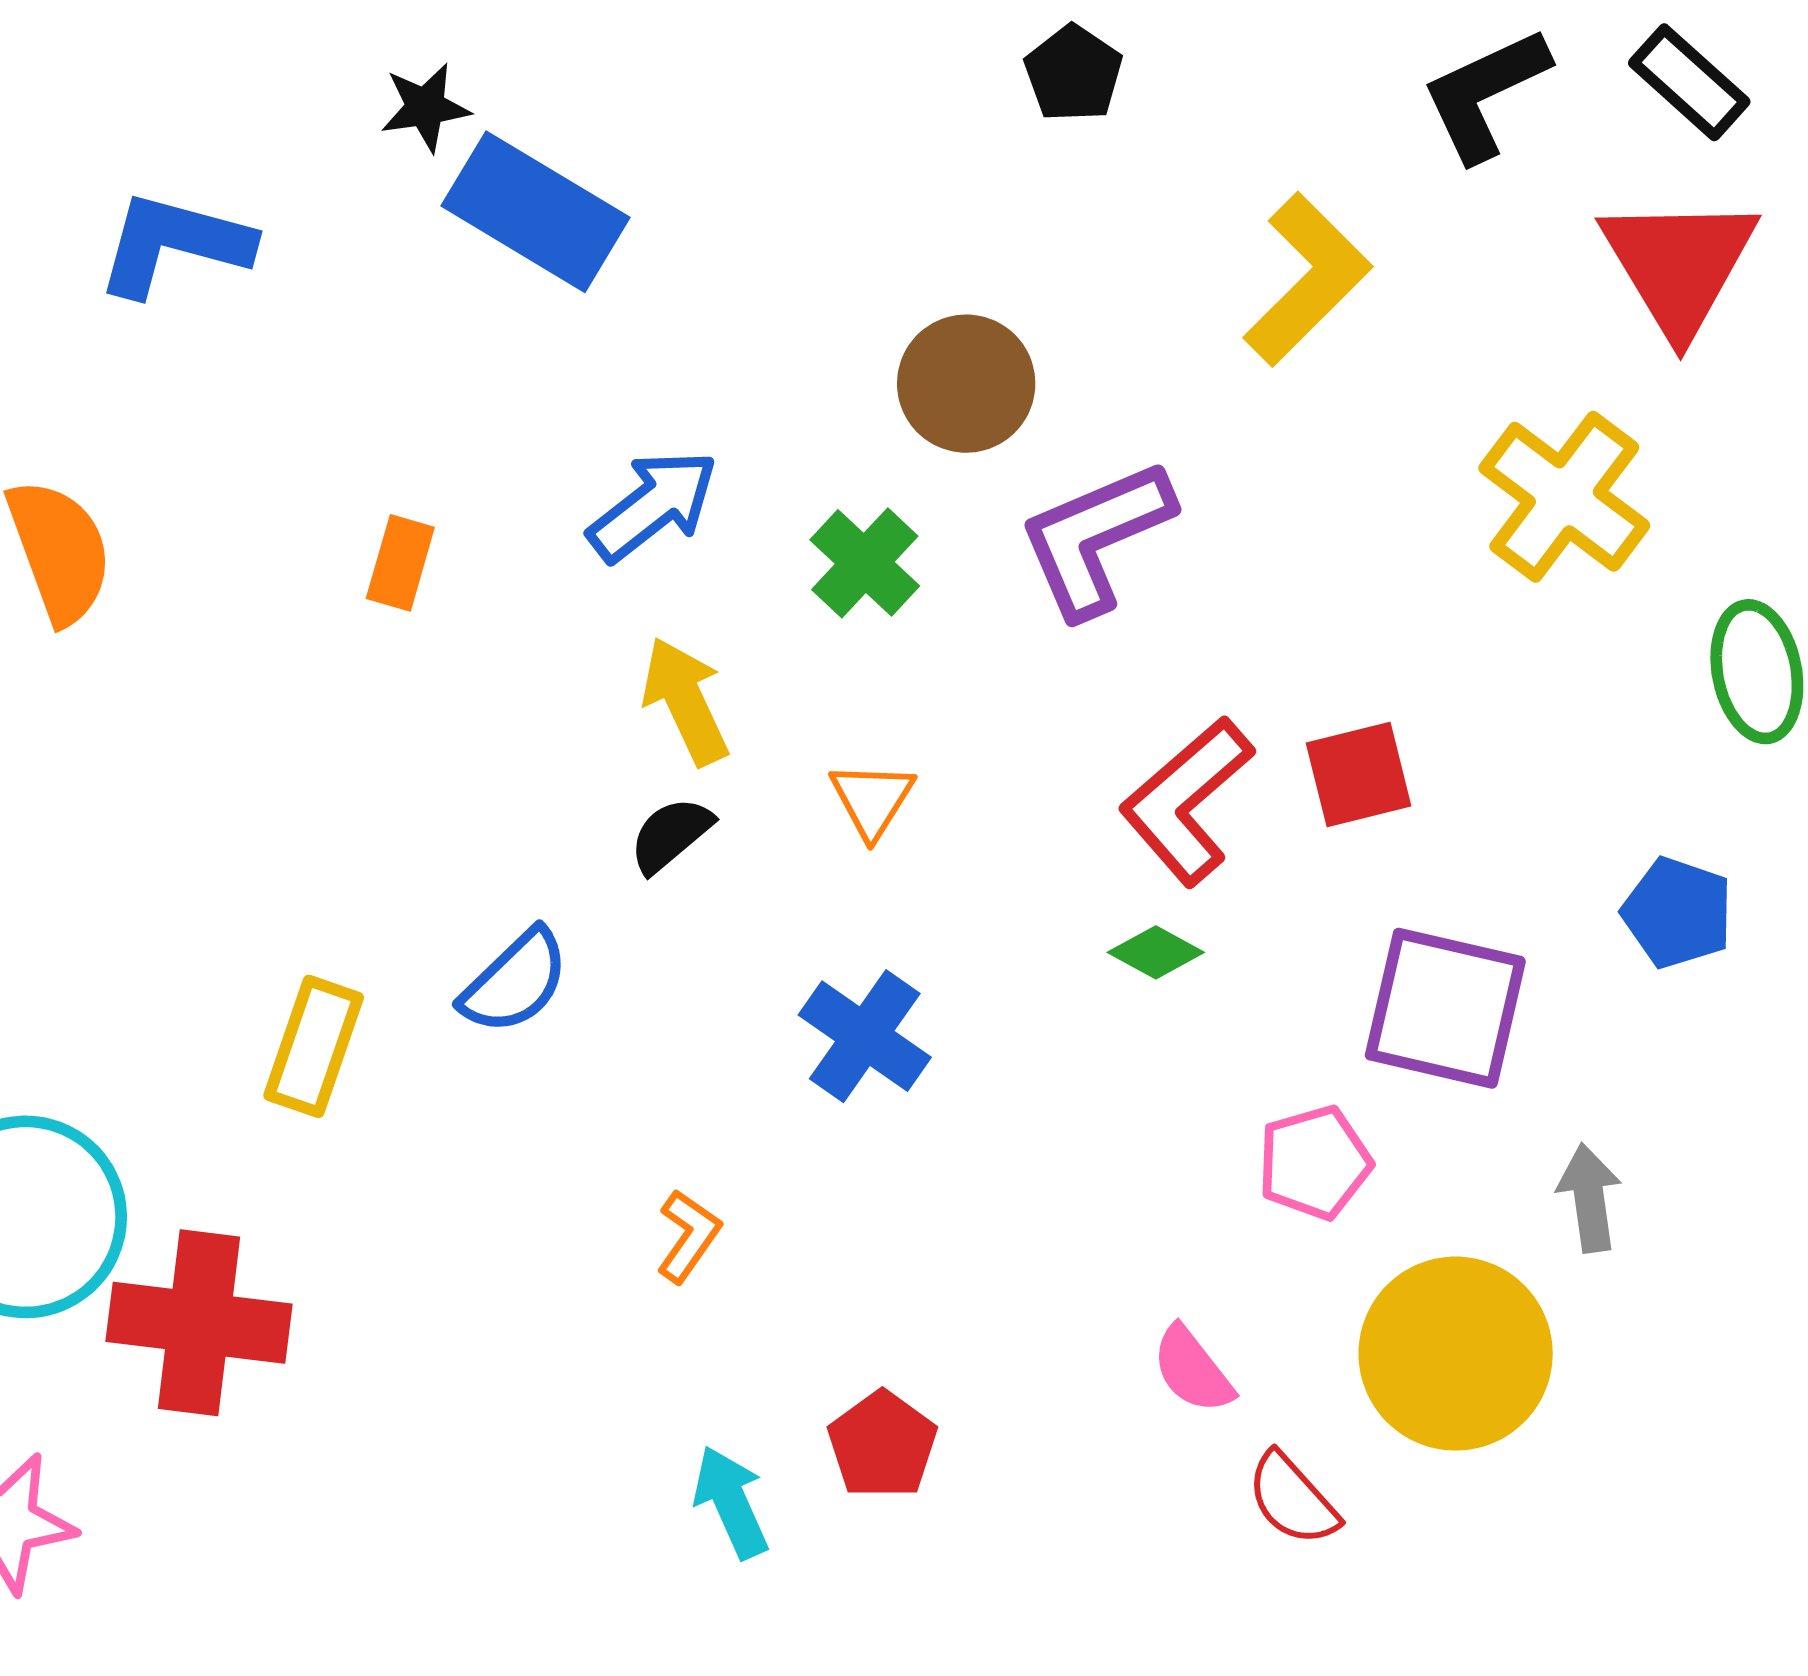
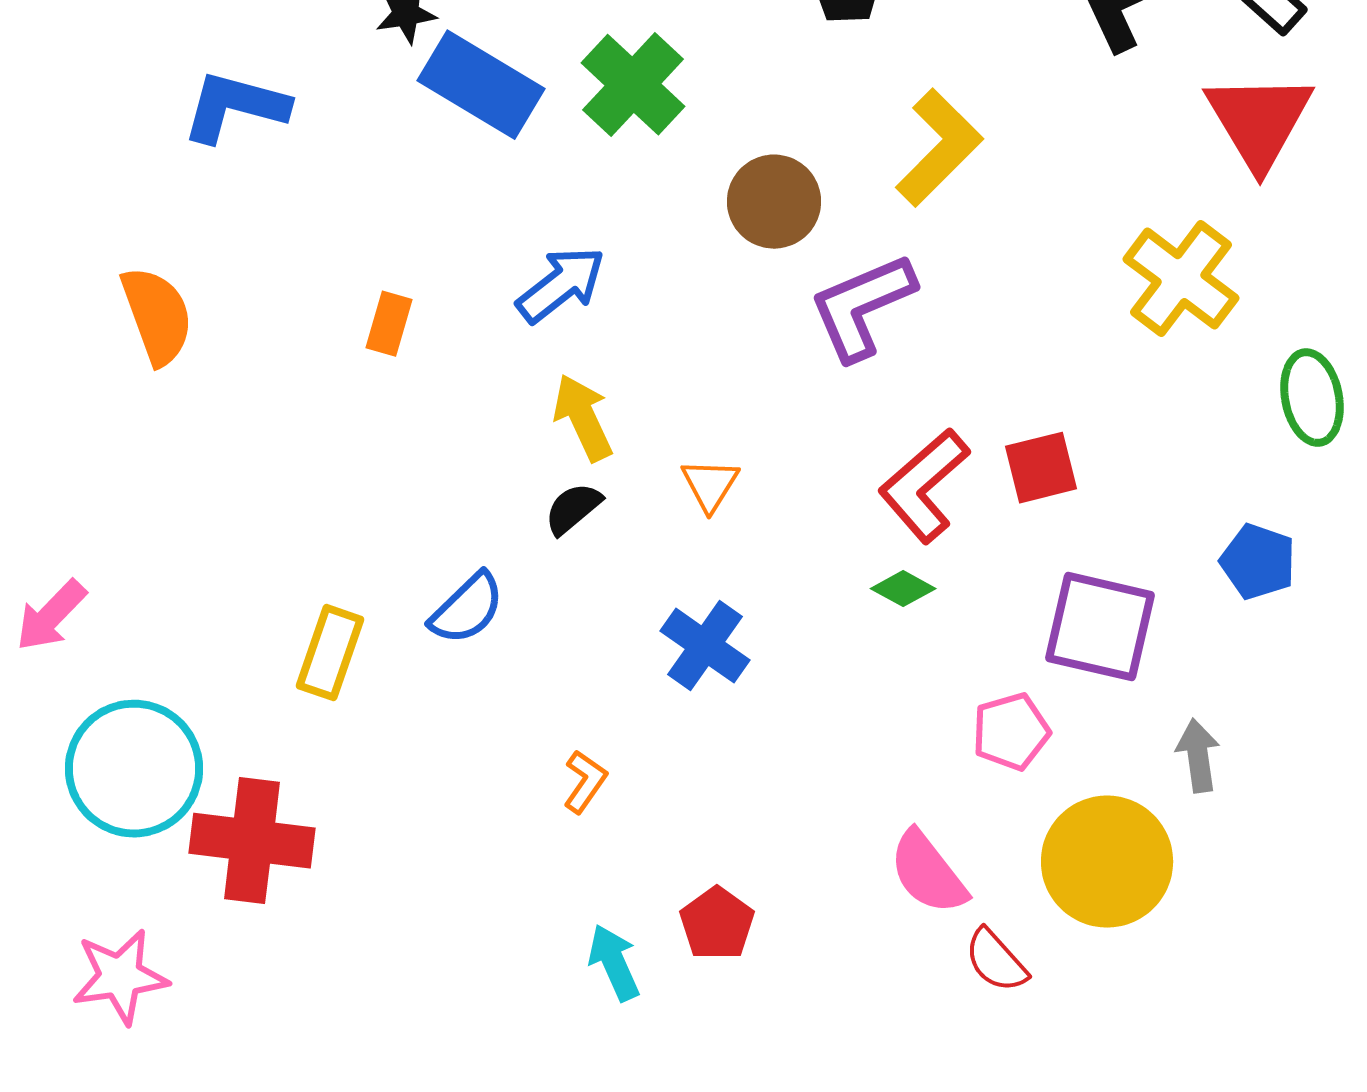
yellow L-shape: (1307, 279) -> (939, 148), moved
green cross: (865, 563) -> (633, 85), moved, size x1.4
pink semicircle: (1193, 1370) -> (928, 873), size x1.4

